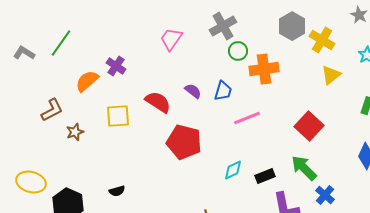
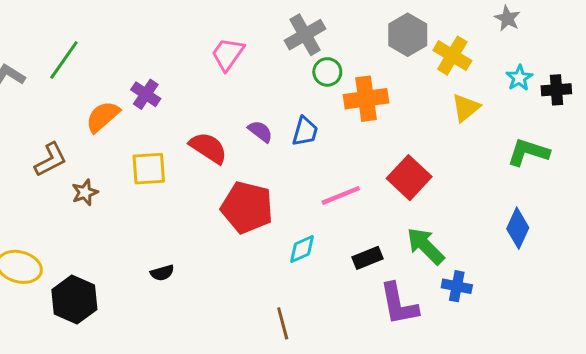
pink line: (247, 118) -> (341, 195), moved
red square: (309, 126) -> (409, 178), moved
cyan diamond: (233, 170) -> (302, 249), moved
black semicircle: (117, 191) -> (162, 273), moved
blue cross: (325, 195) -> (457, 286), turned -30

